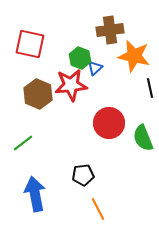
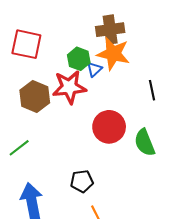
orange star: (134, 56) -> (113, 54), moved

